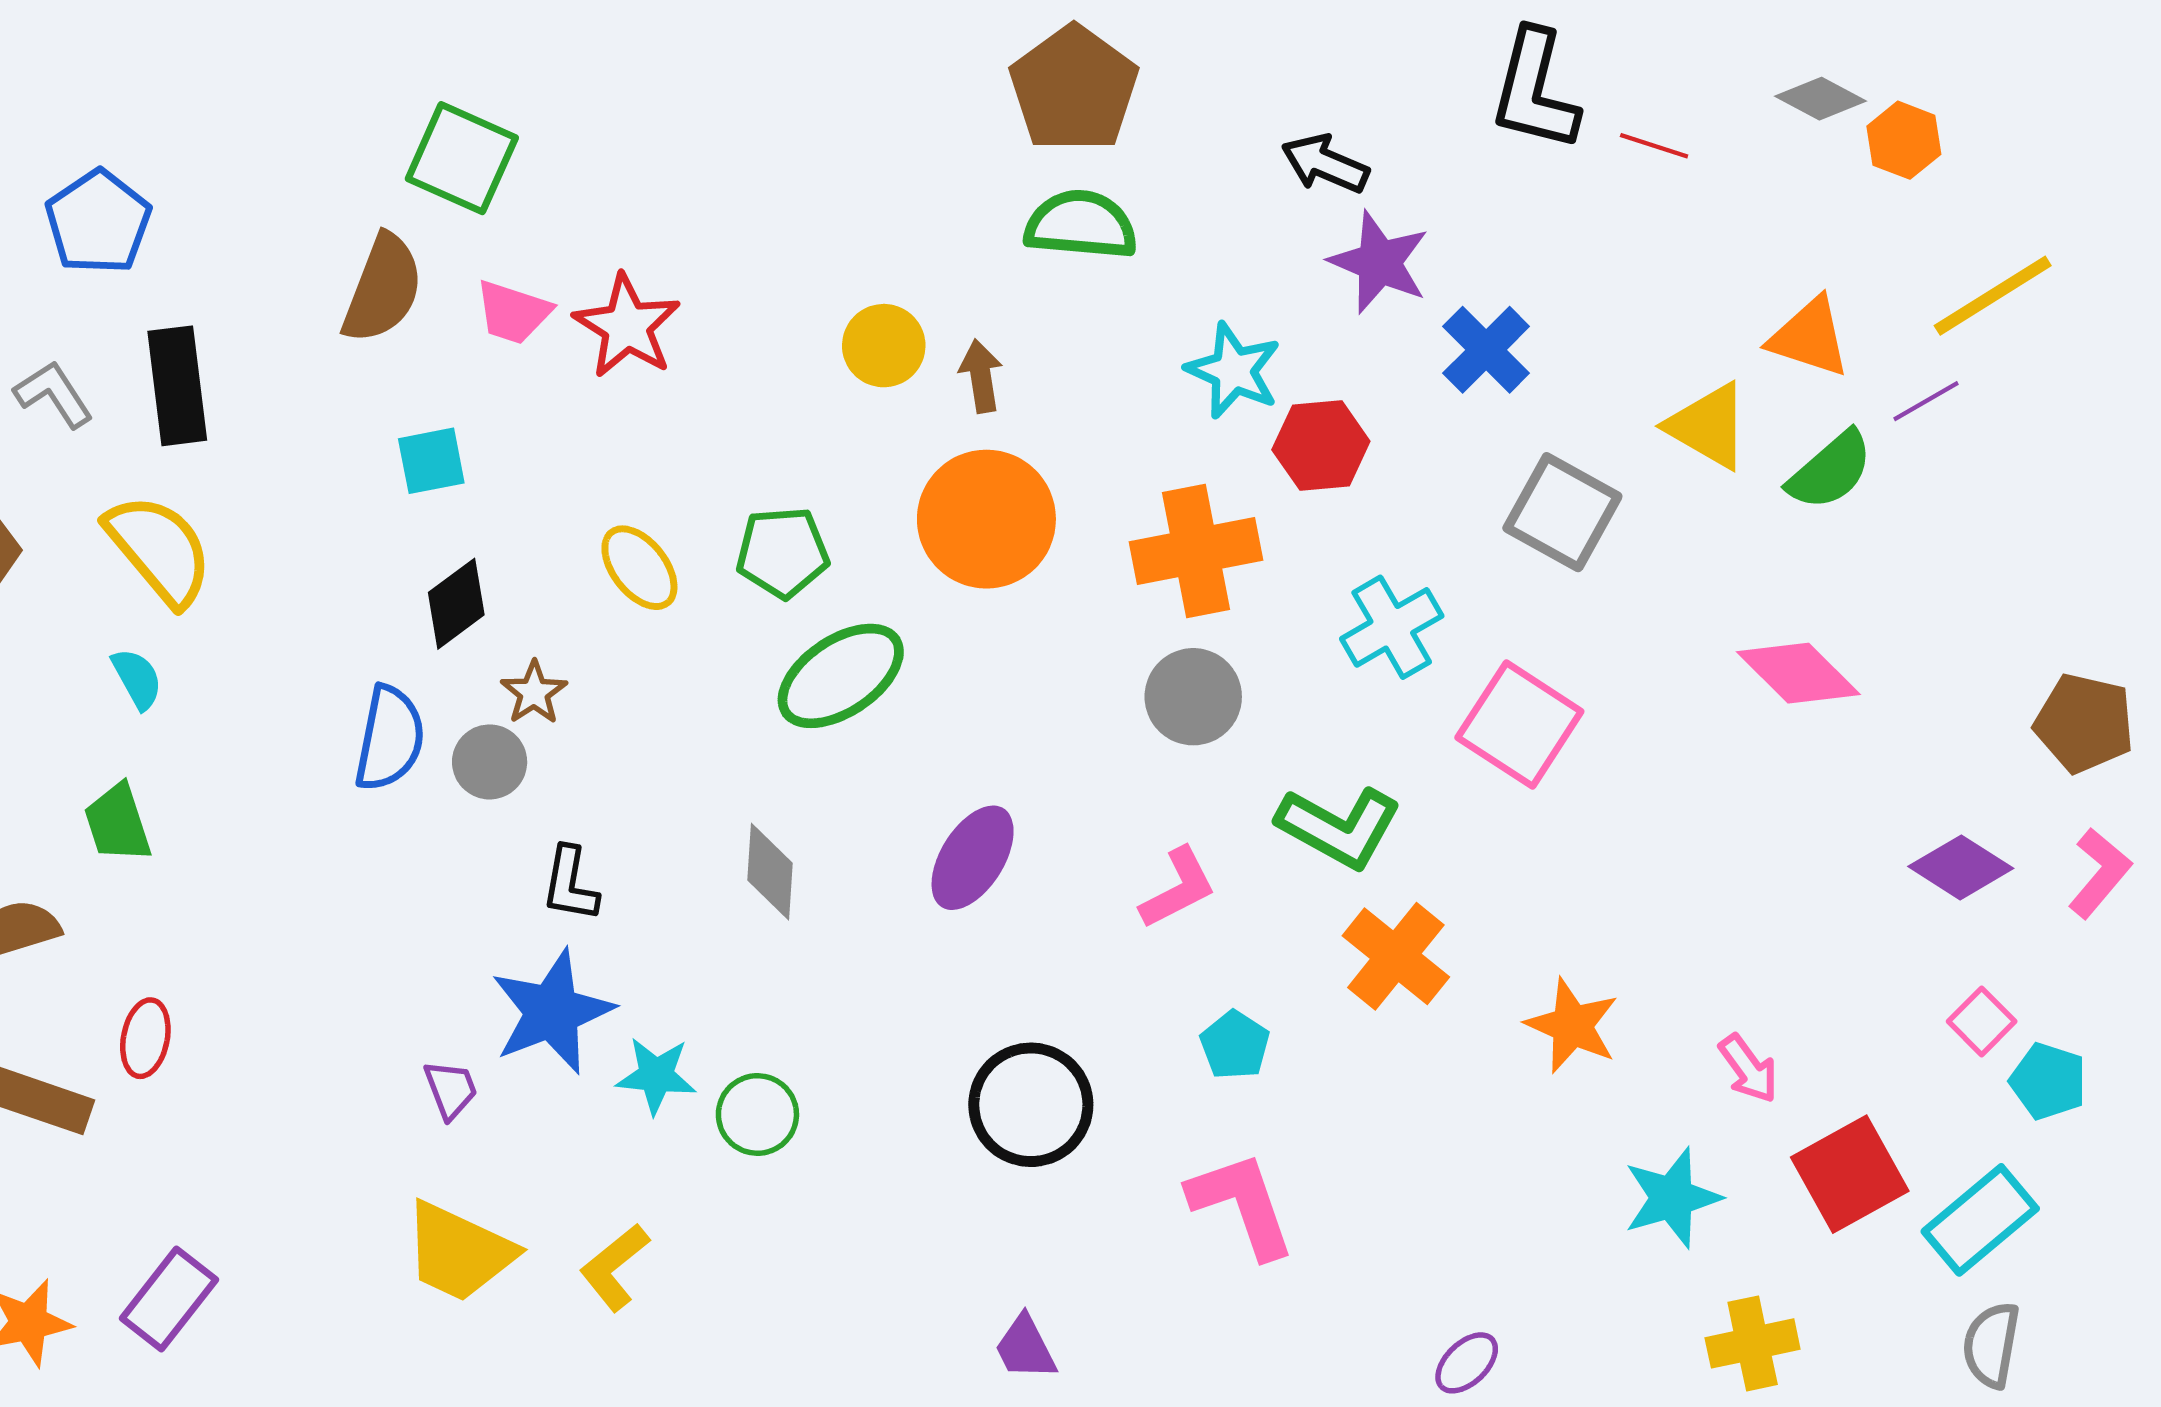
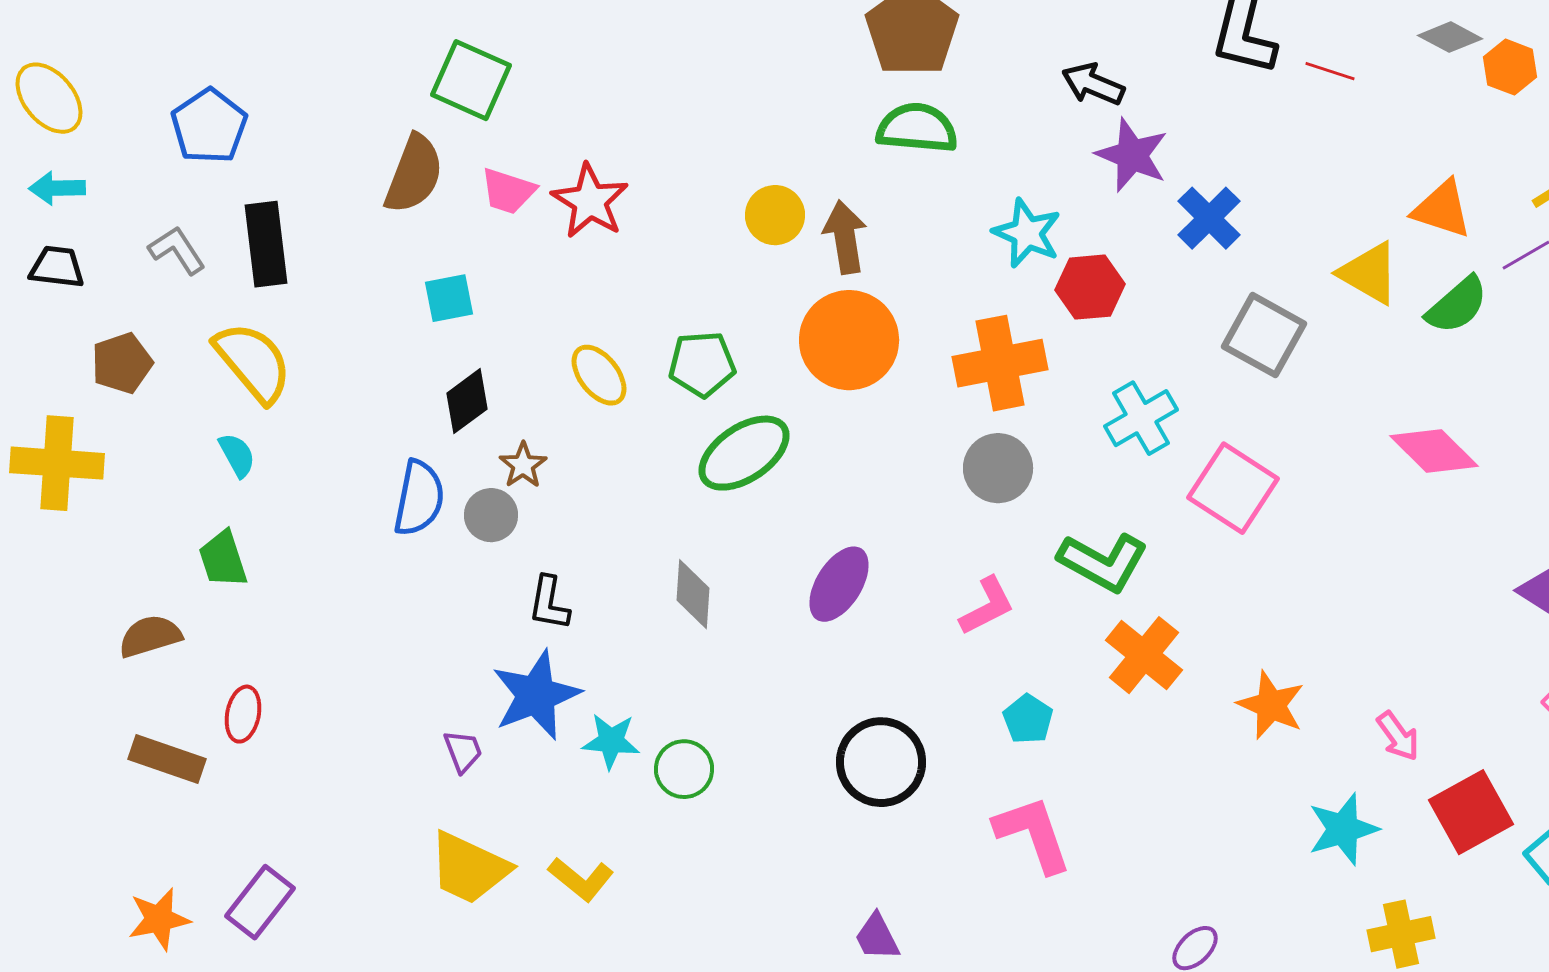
brown arrow: (981, 376) -> (845, 237), size x1.4
yellow L-shape: (614, 1267) -> (581, 879), turned -102

